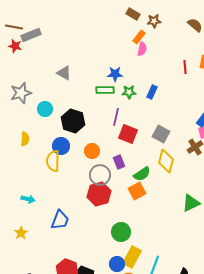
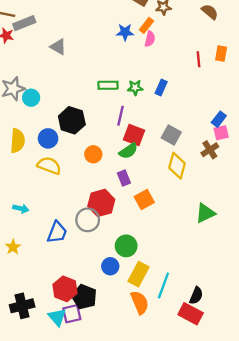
gray triangle: (64, 73) -> (58, 47), moved
blue star: (115, 74) -> (125, 32), moved
cyan circle: (45, 109) -> (31, 98), moved
yellow semicircle: (25, 139) -> (18, 141), size x1.5
blue circle: (61, 146) -> (48, 138), moved
yellow semicircle: (53, 161) -> (49, 166), turned 110
purple rectangle: (119, 162) -> (124, 178), moved
green semicircle: (142, 174) -> (128, 151), moved
gray circle: (100, 175) -> (88, 220), moved
blue circle: (117, 264) -> (110, 266), moved

